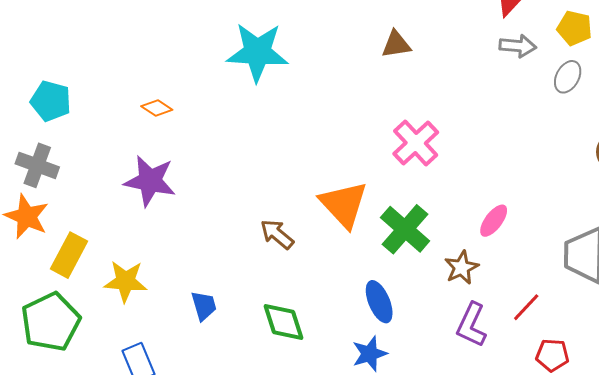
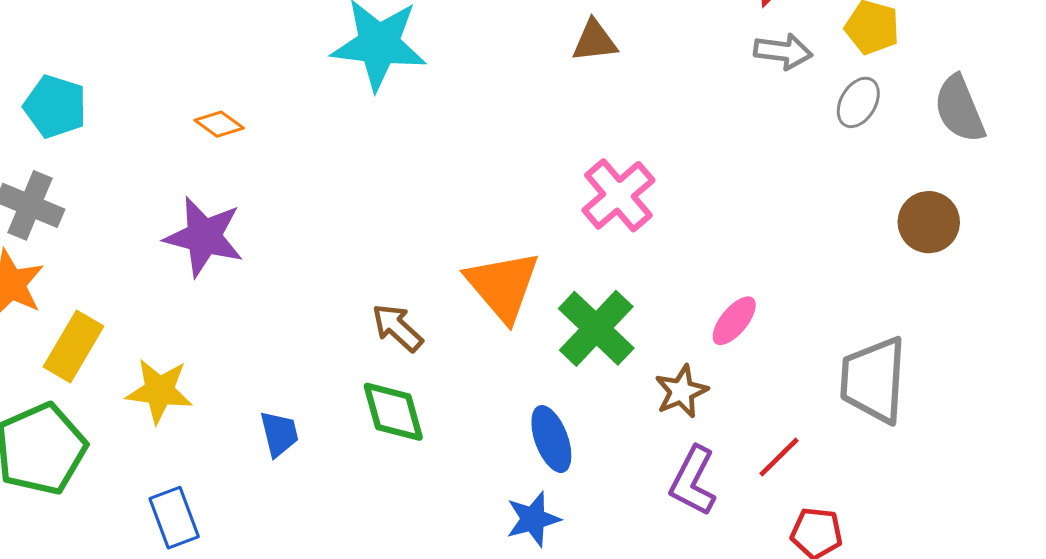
green diamond: (284, 322) -> (393, 412), moved

